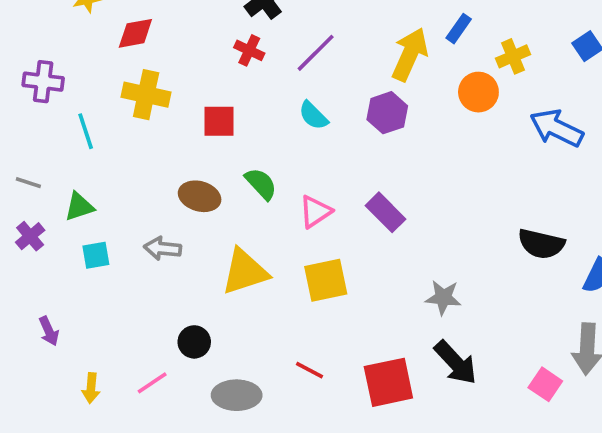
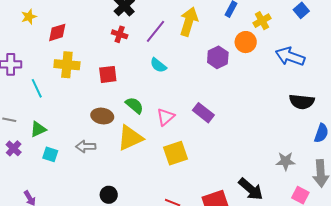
yellow arrow: (410, 54) -> (189, 22), moved
purple hexagon: (387, 113) -> (218, 57), moved
black semicircle: (541, 244) -> (302, 102), moved
cyan square: (96, 255) -> (50, 154), turned 35
yellow triangle: (245, 272) -> (130, 138), moved
gray star: (443, 298) -> (286, 161), moved

